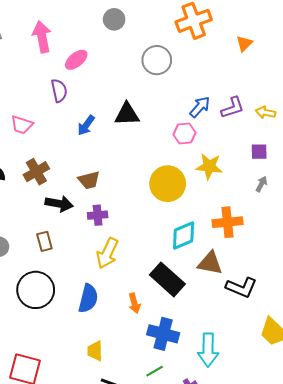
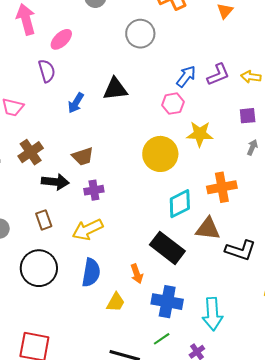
yellow arrow: (107, 253) -> (88, 230), moved, turned 44
yellow trapezoid: (95, 351) -> (116, 302), moved, turned -145

